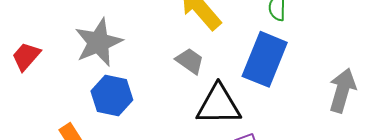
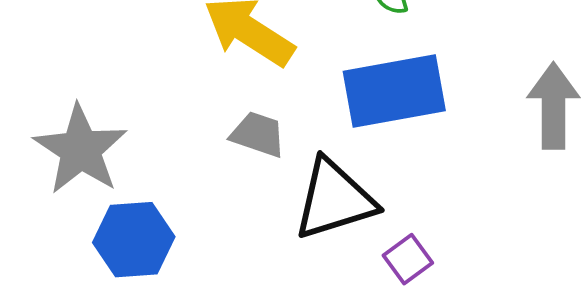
blue rectangle: (265, 59) -> (394, 91), turned 74

